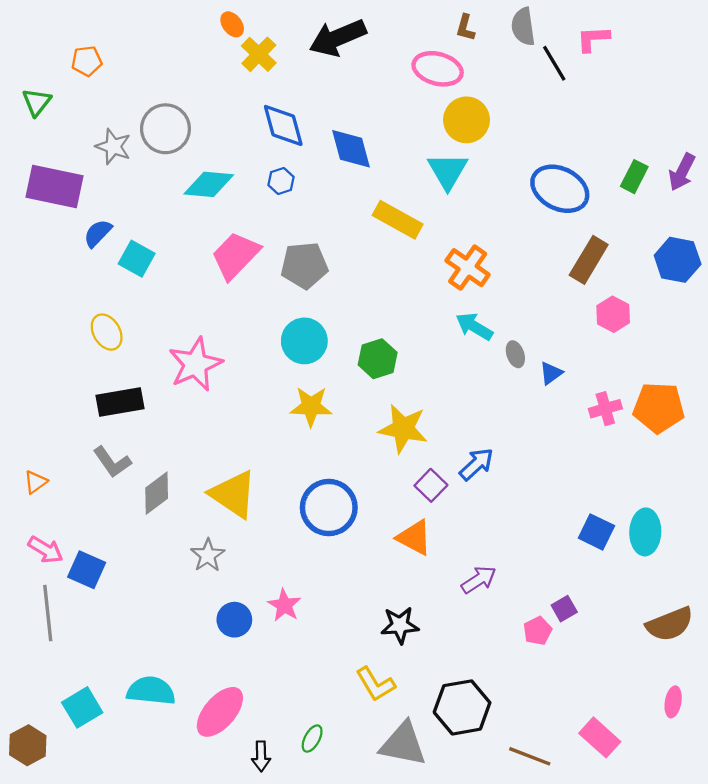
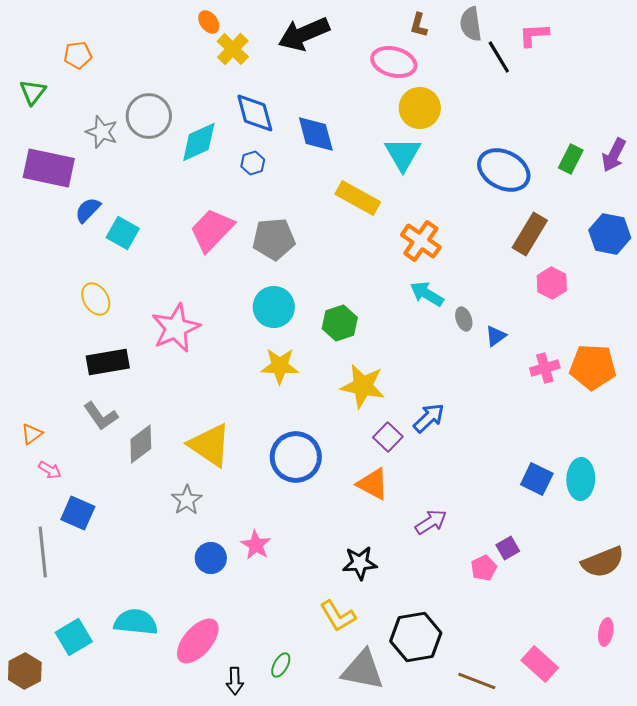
cyan diamond: (209, 184) -> (199, 142), moved, turned -30
pink arrow: (46, 550) -> (50, 470), moved, size x0.7

